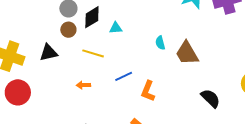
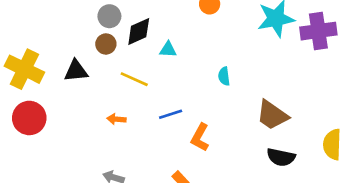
brown trapezoid: (187, 53) -> (272, 115), moved, turned -32
black semicircle: (211, 98) -> (281, 157), turned 140

